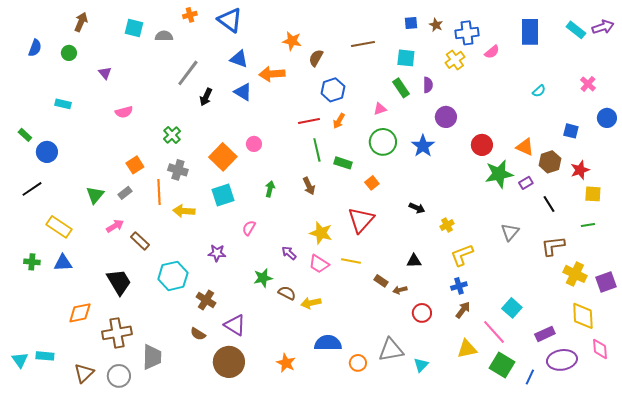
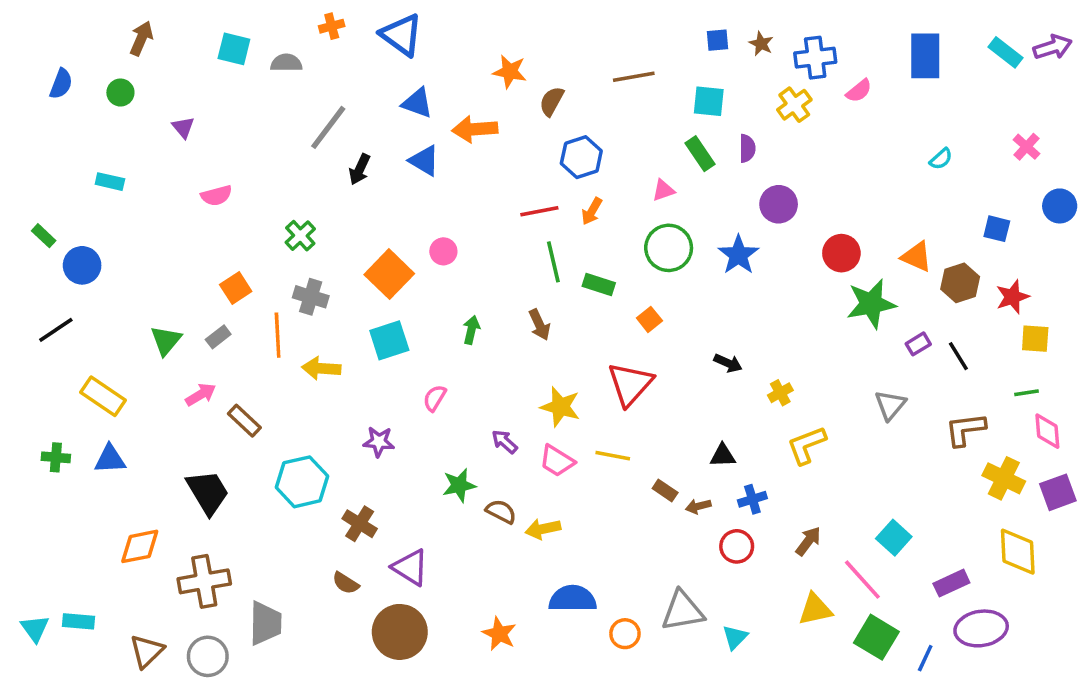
purple rectangle: (526, 183) -> (918, 344), moved
blue cross: (459, 286) -> (752, 499), moved
pink diamond: (600, 349) -> (1047, 431), moved

